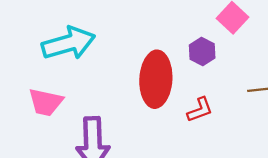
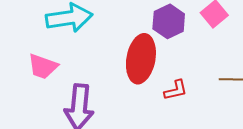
purple hexagon: (202, 51) -> (169, 21), moved, size x1.4

